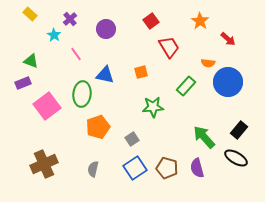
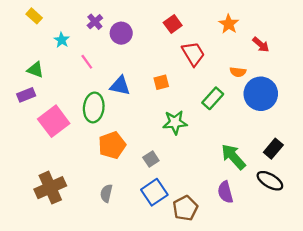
purple cross: (70, 19) -> (95, 22), moved
brown pentagon: (167, 168) -> (185, 208), moved, turned 30

